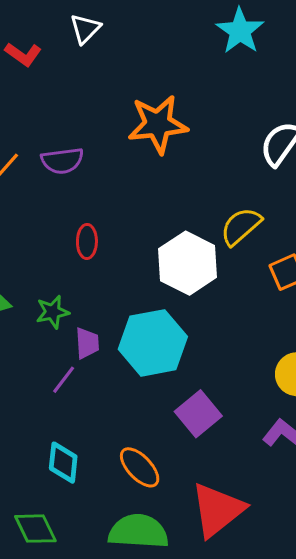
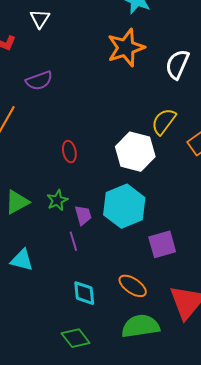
orange star: (158, 124) -> (126, 48), moved
purple semicircle: (62, 161) -> (39, 81), moved
purple line: (64, 380) -> (73, 241), turned -42
purple square: (198, 414) -> (162, 244), turned 36

